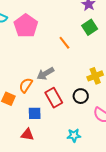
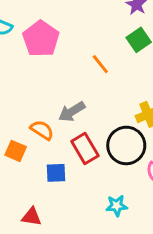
orange semicircle: (26, 85) -> (42, 130), turned 91
black circle: (81, 96) -> (126, 145), size x1.6
red triangle: (27, 135) -> (32, 217), moved

